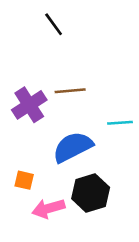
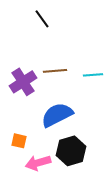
cyan line: (120, 123) -> (93, 75), moved

